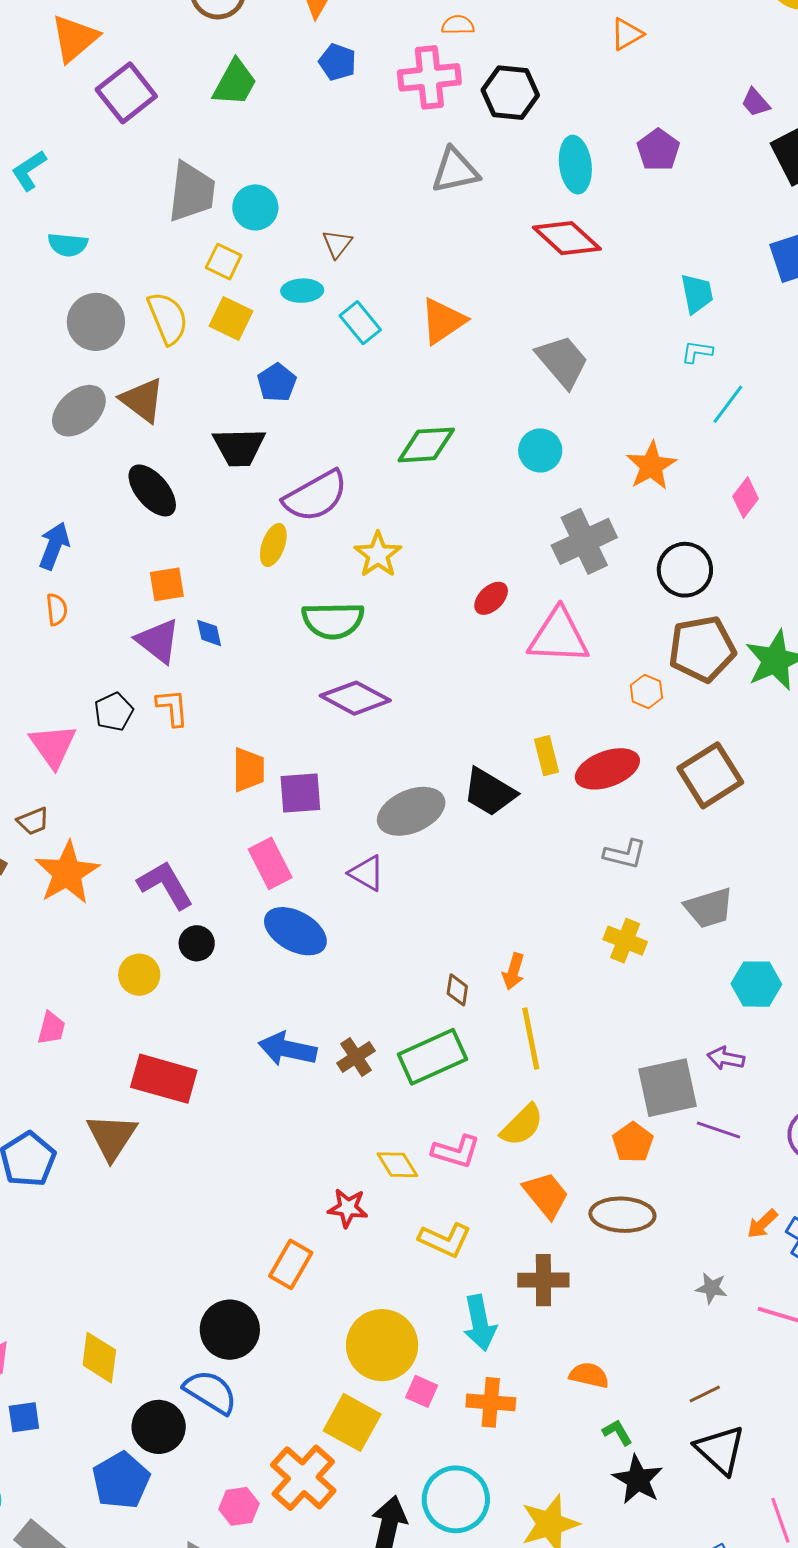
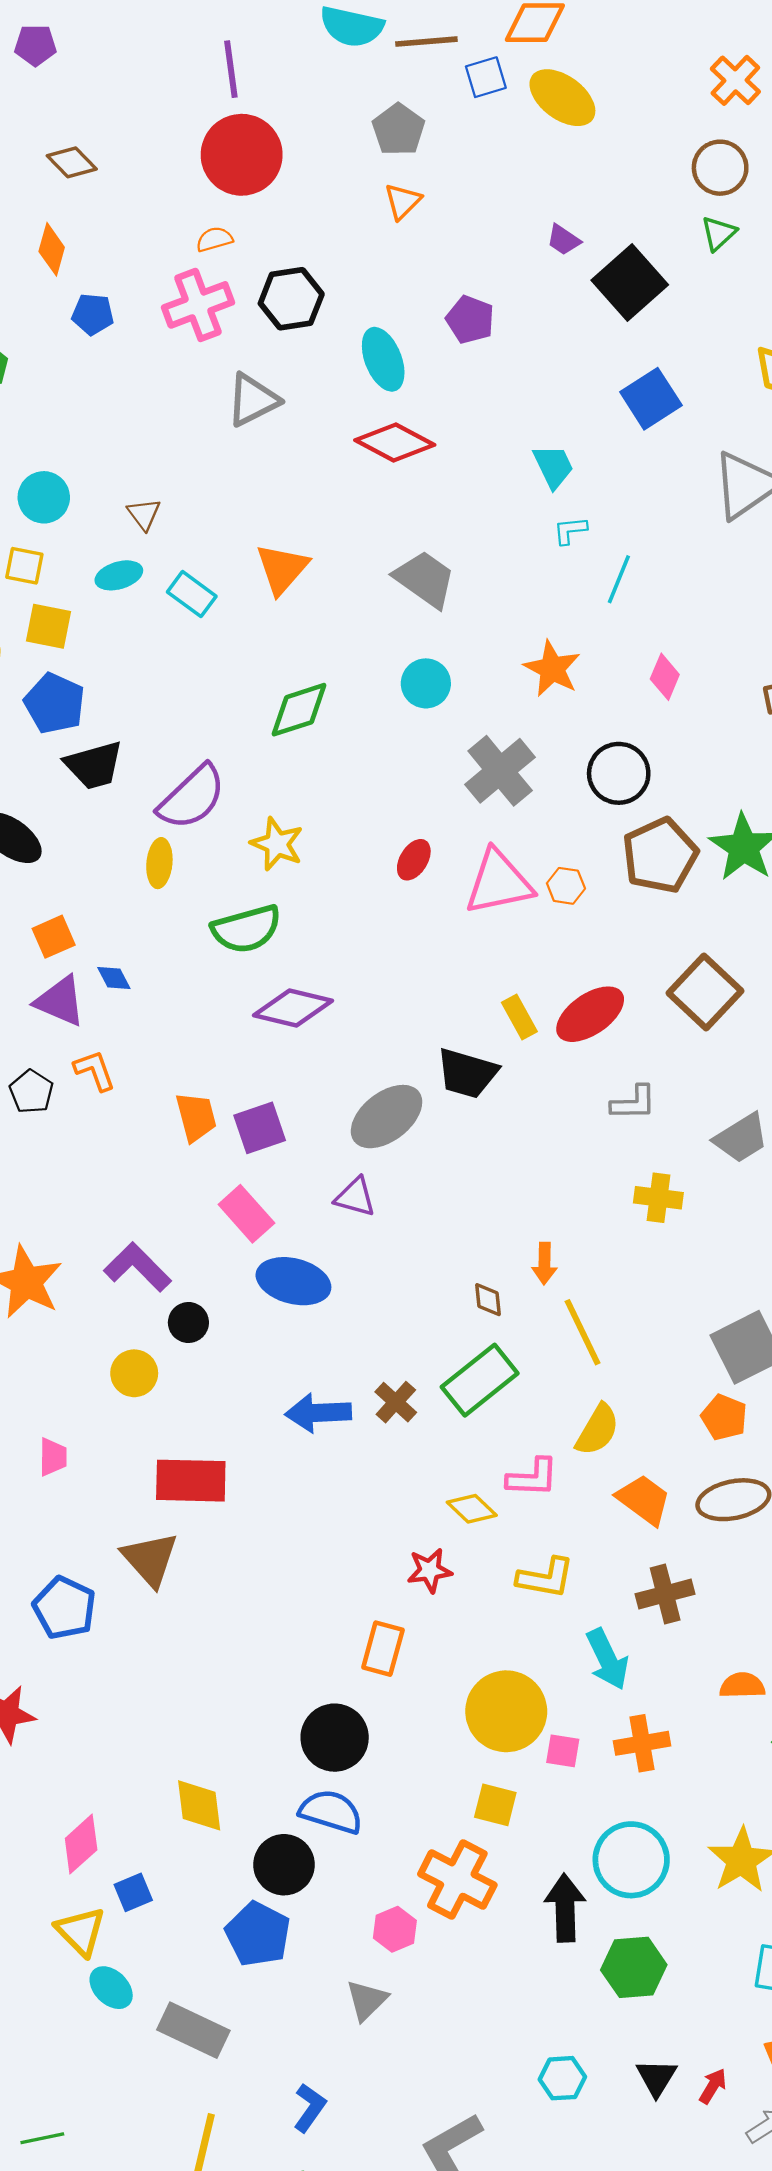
blue pentagon: (277, 383) -> (55, 703), moved, size x1.4
orange hexagon: (646, 691) -> (566, 886), moved
yellow square: (352, 1422) -> (495, 1805), size x0.7

